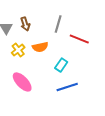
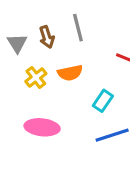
gray line: (58, 24) -> (78, 28), moved, turned -30
pink ellipse: (22, 82) -> (42, 127), turned -40

